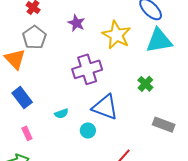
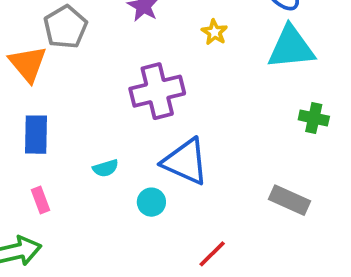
yellow star: (116, 35) -> (214, 32), size x0.5
green cross: (145, 84) -> (314, 118), moved, turned -35
blue rectangle: (22, 98) -> (36, 135), turned 35

